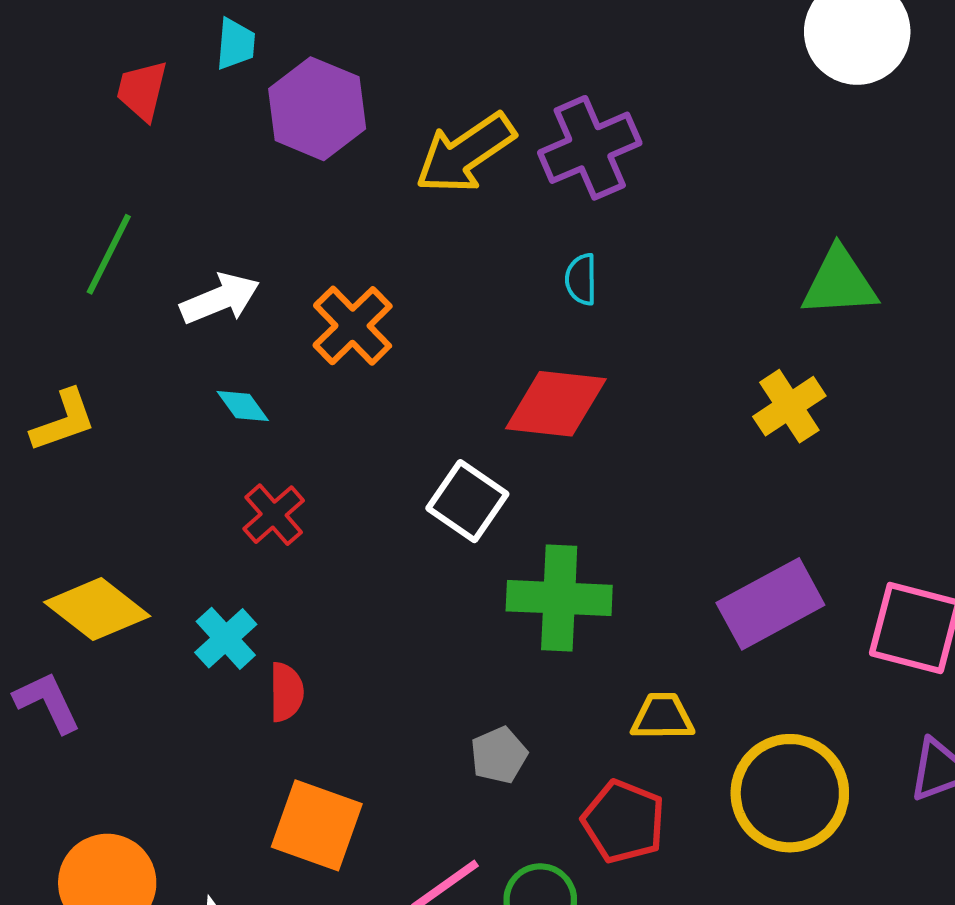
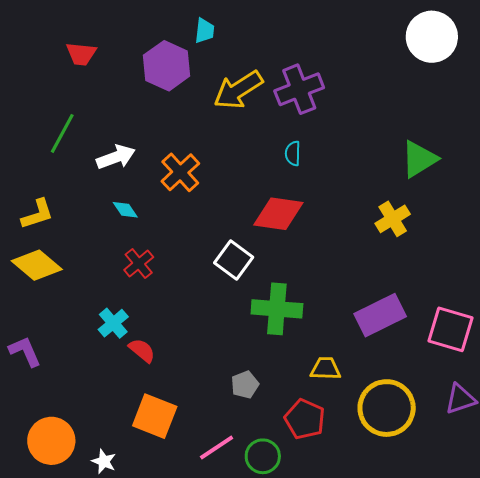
cyan trapezoid: (235, 44) -> (205, 31), moved
red trapezoid: (142, 90) -> (81, 54), turned -100
green triangle: (839, 282) -> (419, 159), turned -30
yellow diamond: (97, 609) -> (37, 265), moved
red semicircle: (286, 692) -> (142, 350), turned -52

